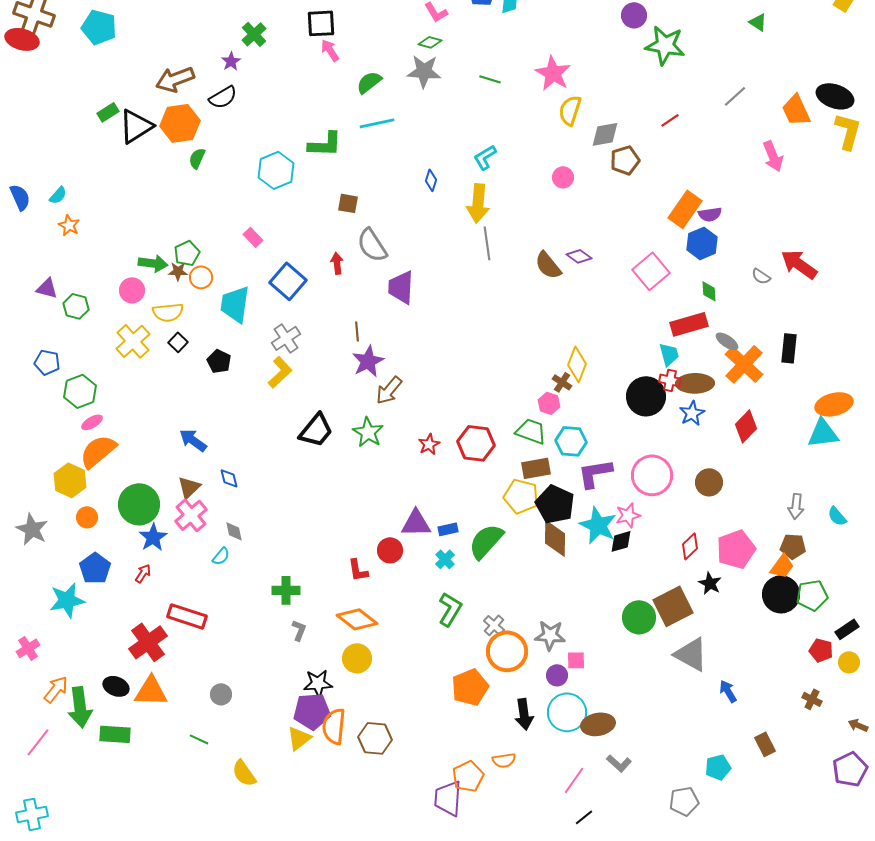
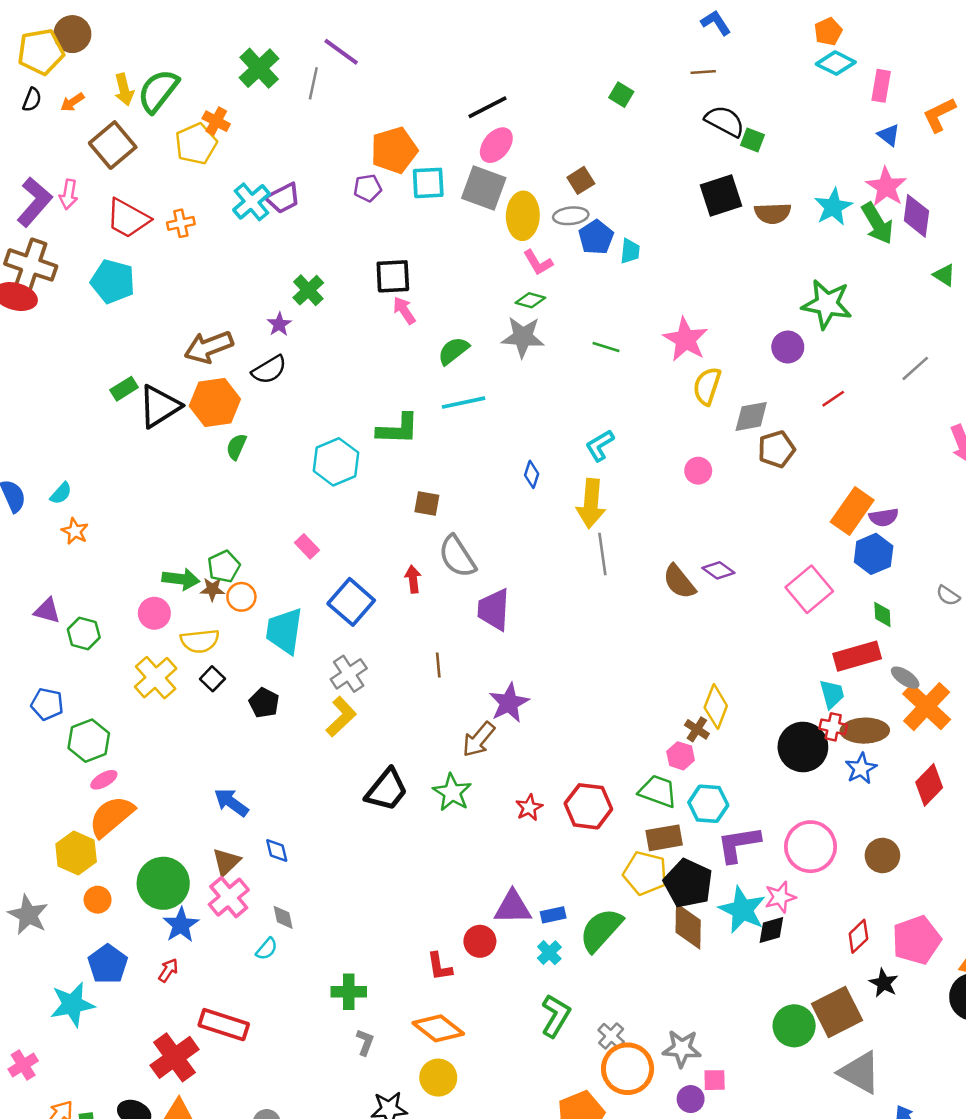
purple circle: (634, 15) -> (788, 347), moved
purple star: (368, 361) -> (509, 703), moved

